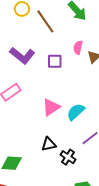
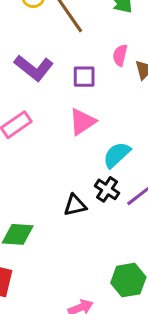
pink triangle: (51, 107) -> (82, 122), moved
black cross: (68, 157) -> (107, 189), moved

